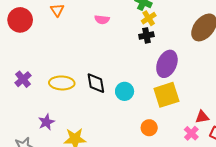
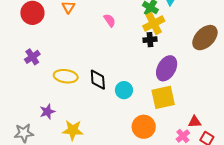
yellow cross: (149, 18) -> (154, 24), size x1.5
pink semicircle: (102, 20) -> (110, 20), turned -136
purple cross: (23, 79) -> (32, 57), moved
orange circle: (149, 128) -> (144, 127), size x1.5

